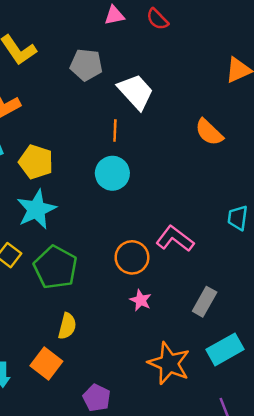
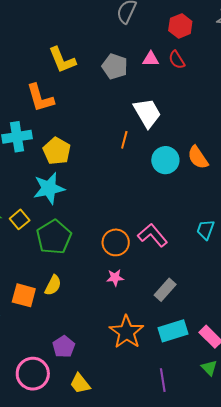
pink triangle: (114, 15) -> (151, 59), moved
gray pentagon: (86, 65) -> (115, 66), moved
cyan circle: (112, 173) -> (165, 160), moved
pink star: (141, 300) -> (115, 278), turned 30
orange square: (46, 363) -> (24, 295), moved, turned -35

